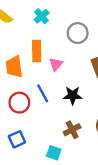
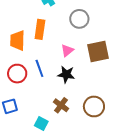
pink triangle: (56, 64) -> (67, 50), moved
brown cross: (72, 130) -> (61, 105), turned -35

